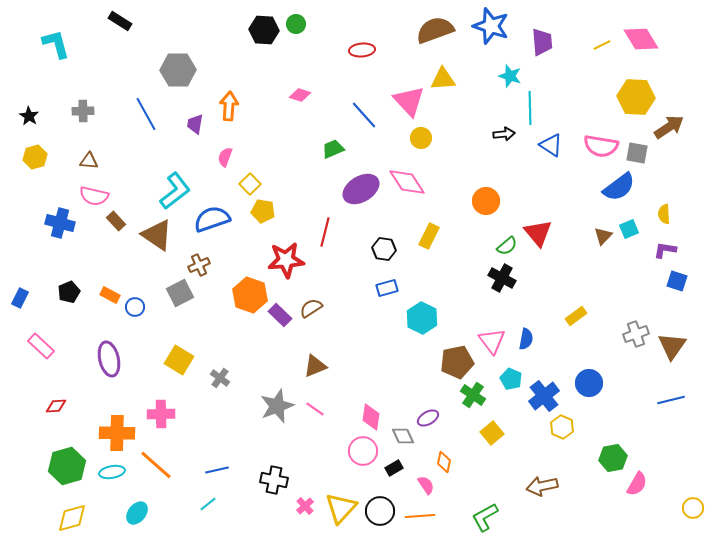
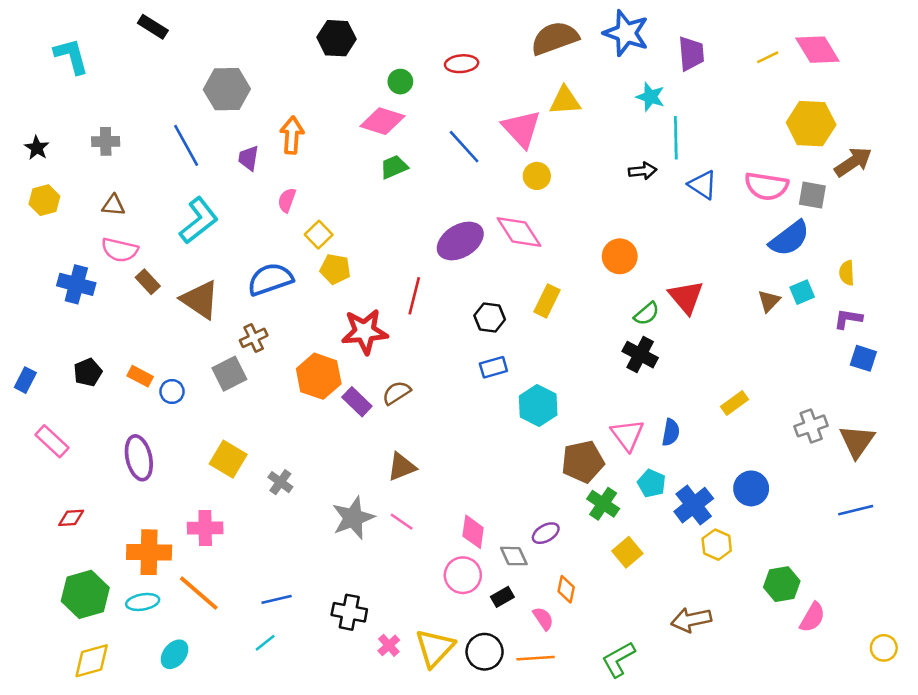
green circle: (296, 24) -> (400, 82), moved
pink diamond: (300, 95) -> (382, 121), size x1.6
green trapezoid: (333, 149) -> (394, 167), moved
cyan L-shape: (175, 191) -> (199, 221), moved

